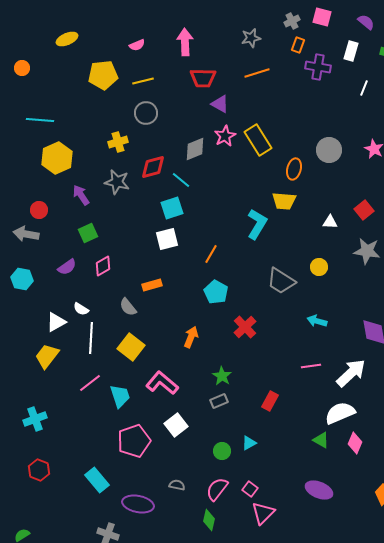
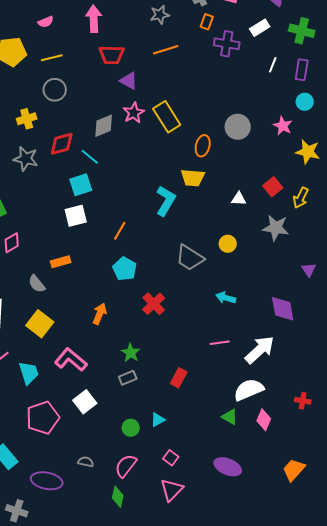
white rectangle: (351, 51) -> (260, 28), turned 42
pink square: (250, 489) -> (171, 458), moved

